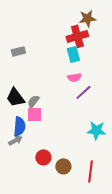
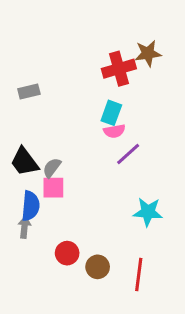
brown star: (87, 18) -> (148, 53), moved
cyan rectangle: (73, 54) -> (111, 113), moved, turned 35
gray arrow: (15, 140) -> (24, 227), turned -56

